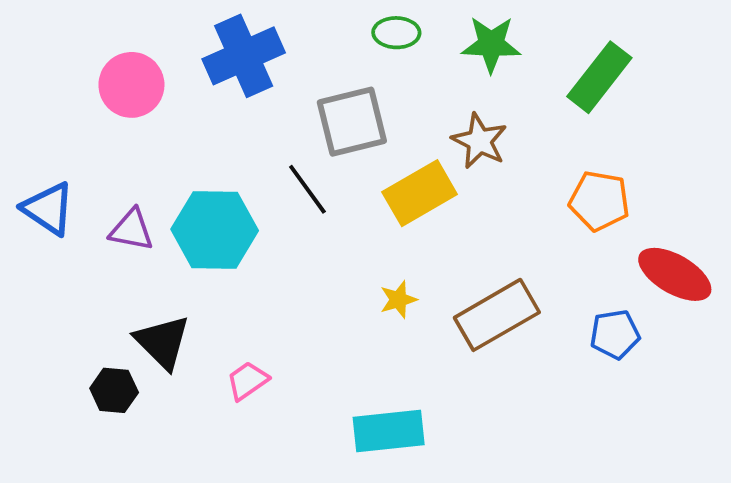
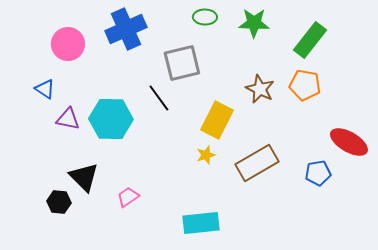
brown star: (479, 141) -> (260, 89), moved
yellow rectangle: (420, 193) -> (217, 120), moved, turned -33
orange pentagon: (599, 201) -> (305, 85), moved
blue triangle: (48, 209) -> (45, 89), moved, size x0.7

